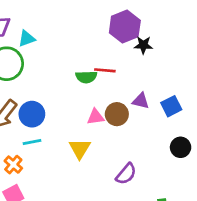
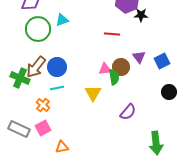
cyan triangle: (27, 38) -> (62, 20), moved
green semicircle: (86, 77) -> (114, 77), moved, turned -98
purple triangle: (141, 101) -> (139, 57), turned 40

